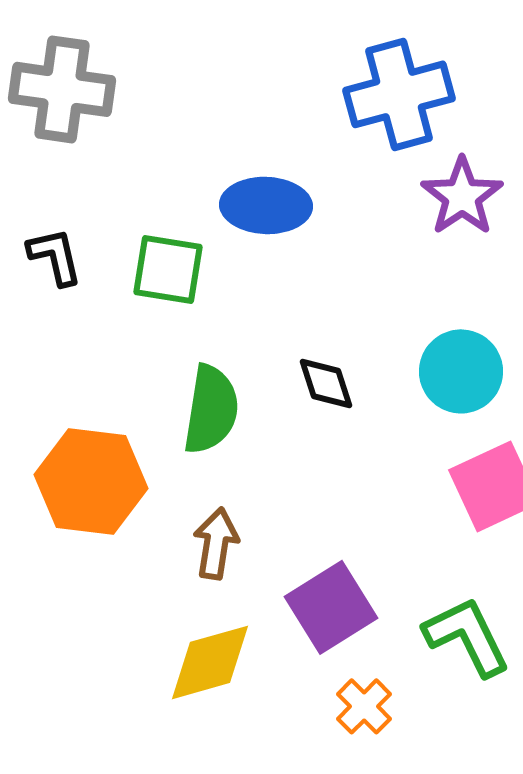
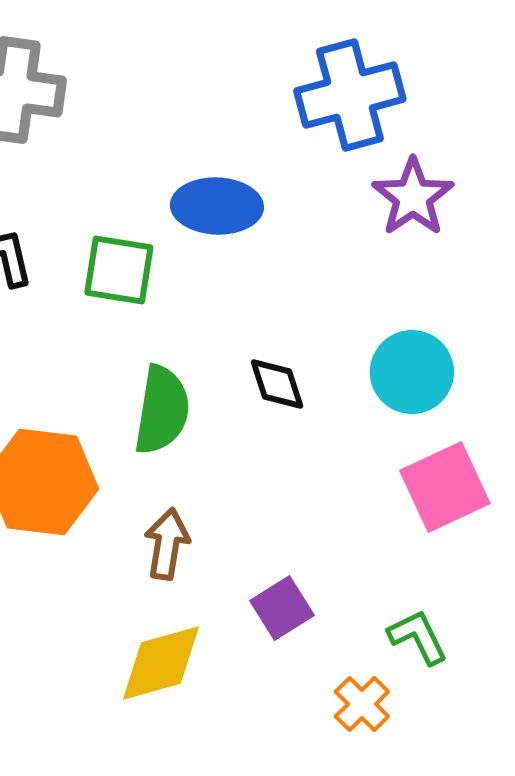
purple square: (331, 607) -> (282, 608), size x0.7
green L-shape: (467, 636) -> (418, 637), size x0.7
orange cross: (364, 706) -> (362, 704), moved

